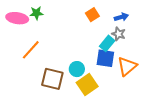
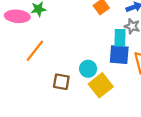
cyan rectangle: (107, 43) -> (120, 38), turned -35
brown square: (52, 79) -> (61, 82), size x0.7

